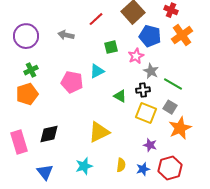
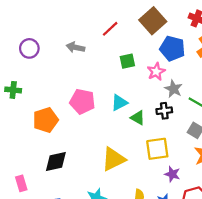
purple circle: (26, 36) -> (29, 48), size x0.7
green cross: (31, 70) -> (13, 90), moved, turned 32
cyan triangle: (97, 71) -> (119, 103), moved
orange pentagon: (27, 94) -> (45, 120), moved
yellow square: (146, 113) -> (157, 149), moved, turned -30
pink rectangle: (19, 142) -> (21, 183), moved, size x0.6

